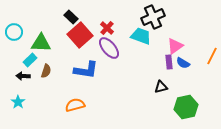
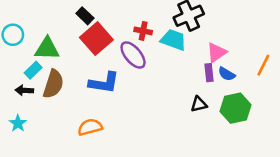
red cross: (107, 28) -> (143, 31), moved, turned -32
brown semicircle: (46, 71) -> (53, 84), size x1.6
green hexagon: (186, 107) -> (236, 108), moved

